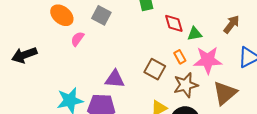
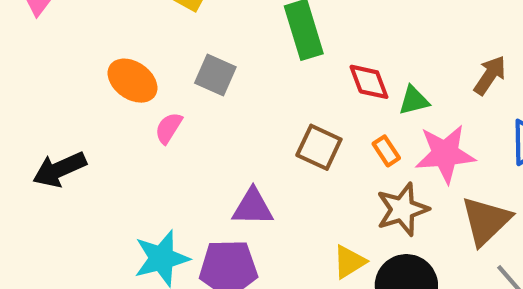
brown square: (155, 69) -> (319, 147), moved

